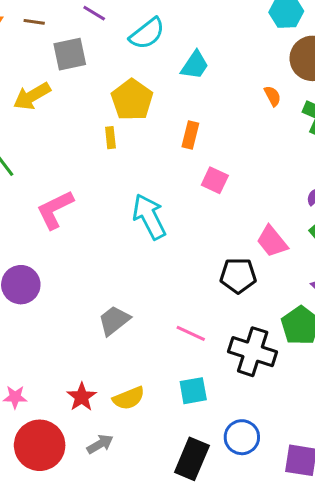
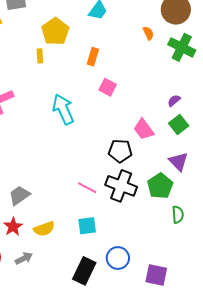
gray trapezoid: (114, 320) -> (19, 195), moved
black cross: (253, 352) -> (121, 186), moved

